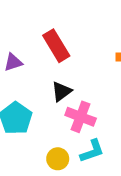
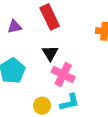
black triangle: (61, 91) -> (50, 53), turned -30

